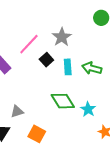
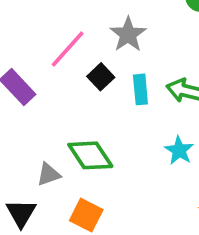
green diamond: (63, 101) -> (90, 155), moved
cyan star: (88, 109) -> (179, 150), moved

